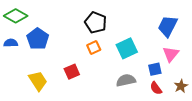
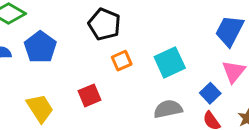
black pentagon: (96, 23) -> (104, 24), moved
blue square: (155, 69) -> (210, 93), turned -32

